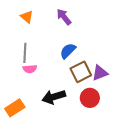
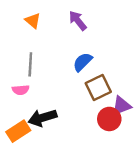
pink semicircle: (30, 69) -> (21, 90), moved
purple triangle: (100, 73) -> (121, 106), moved
black arrow: (54, 97) -> (42, 118), moved

